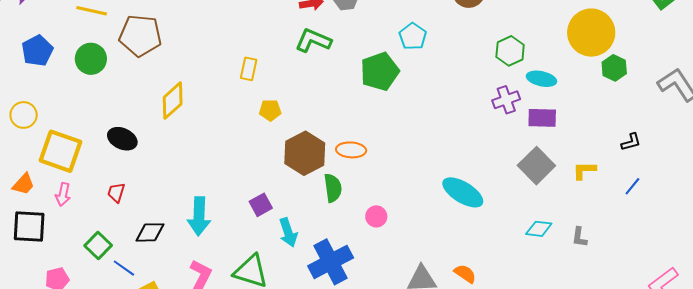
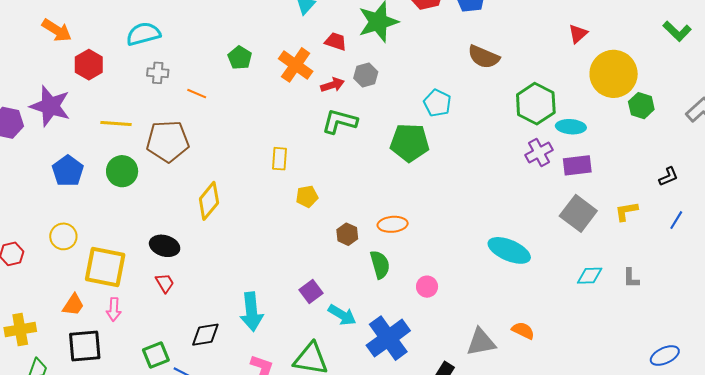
green hexagon: (510, 51) -> (536, 104), size x1.4
green pentagon: (380, 71) -> (410, 143), turned 30
brown hexagon: (305, 153) -> (347, 234), size x0.5
red trapezoid: (116, 192) -> (165, 283), moved, turned 140
cyan arrow: (288, 232) -> (342, 315), turned -32
green square: (98, 246) -> (156, 355), turned 32

